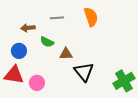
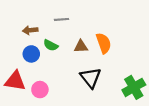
orange semicircle: (91, 17) -> (104, 43), moved
blue circle: (19, 51) -> (31, 54), moved
brown triangle: (66, 54) -> (81, 46), moved

